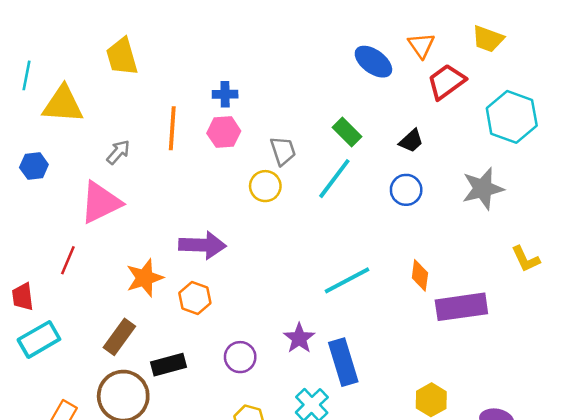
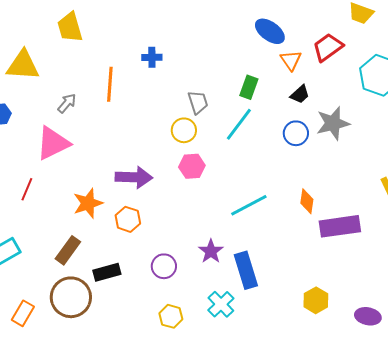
orange triangle: (421, 45) -> (291, 60), moved
pink hexagon: (224, 132) -> (192, 166), moved
green rectangle: (347, 132) -> (249, 87), turned 65
gray star: (483, 189) -> (333, 123), moved

